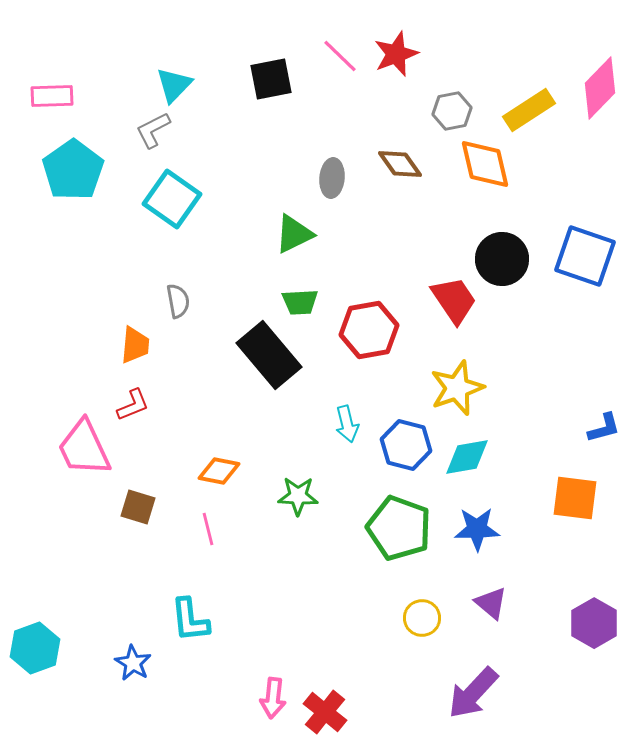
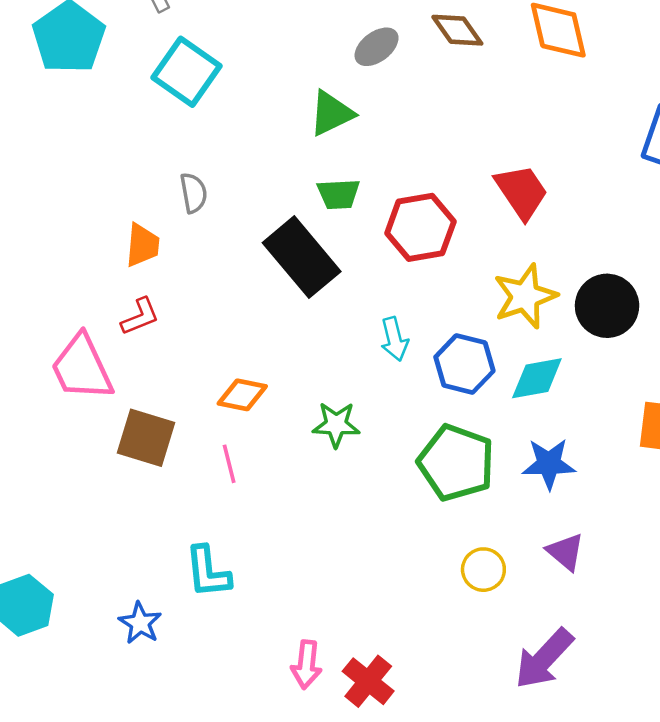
gray ellipse: (332, 178) -> (377, 47), turned 48
black circle: (502, 259) -> (607, 306), moved
brown square: (138, 507) -> (146, 438), size x1.4

